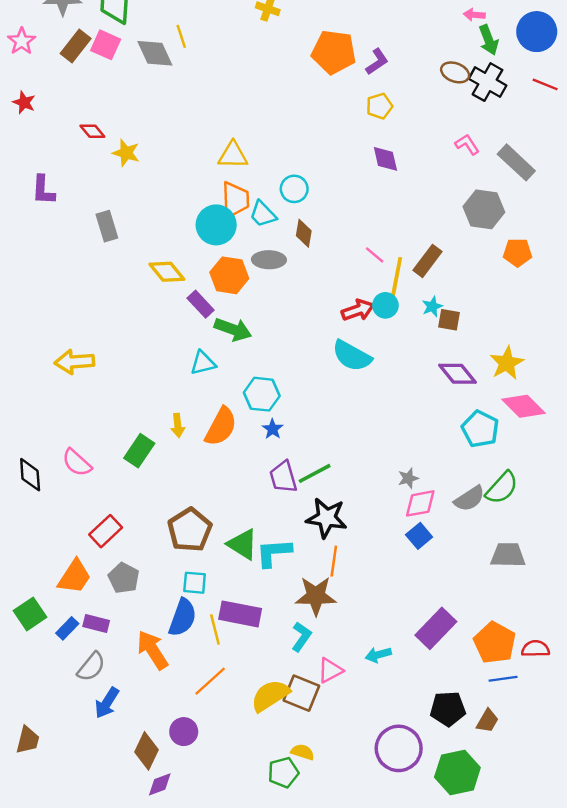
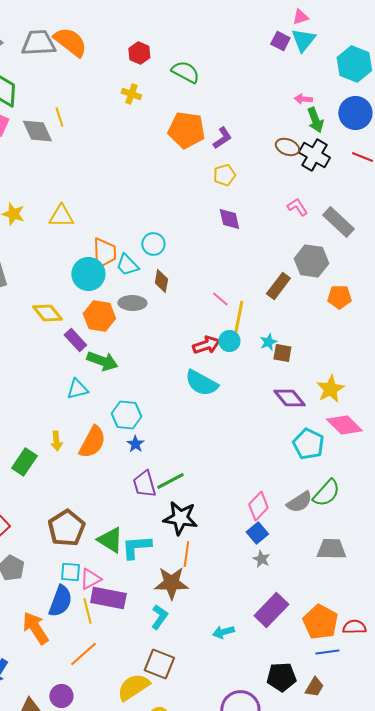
yellow triangle: (233, 155) -> (61, 216), moved
brown rectangle: (427, 261) -> (278, 286), moved
gray star: (408, 478) -> (261, 559), moved, turned -30
pink diamond: (420, 503) -> (258, 506), turned -36
pink triangle: (330, 670) -> (90, 579), moved
yellow semicircle: (270, 696) -> (133, 687), moved

